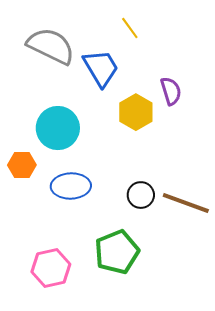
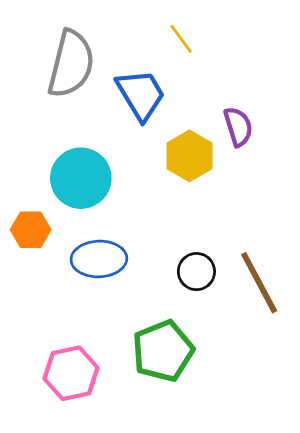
gray semicircle: (51, 46) -> (71, 64), turned 78
brown line: (186, 203) -> (259, 283), turned 42

